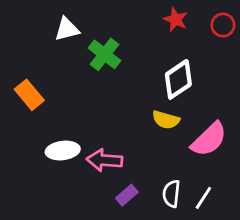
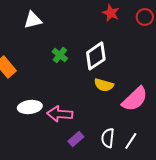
green cross: (105, 54) -> (60, 55), moved, size x0.7
white diamond: (178, 79) -> (96, 56), moved

